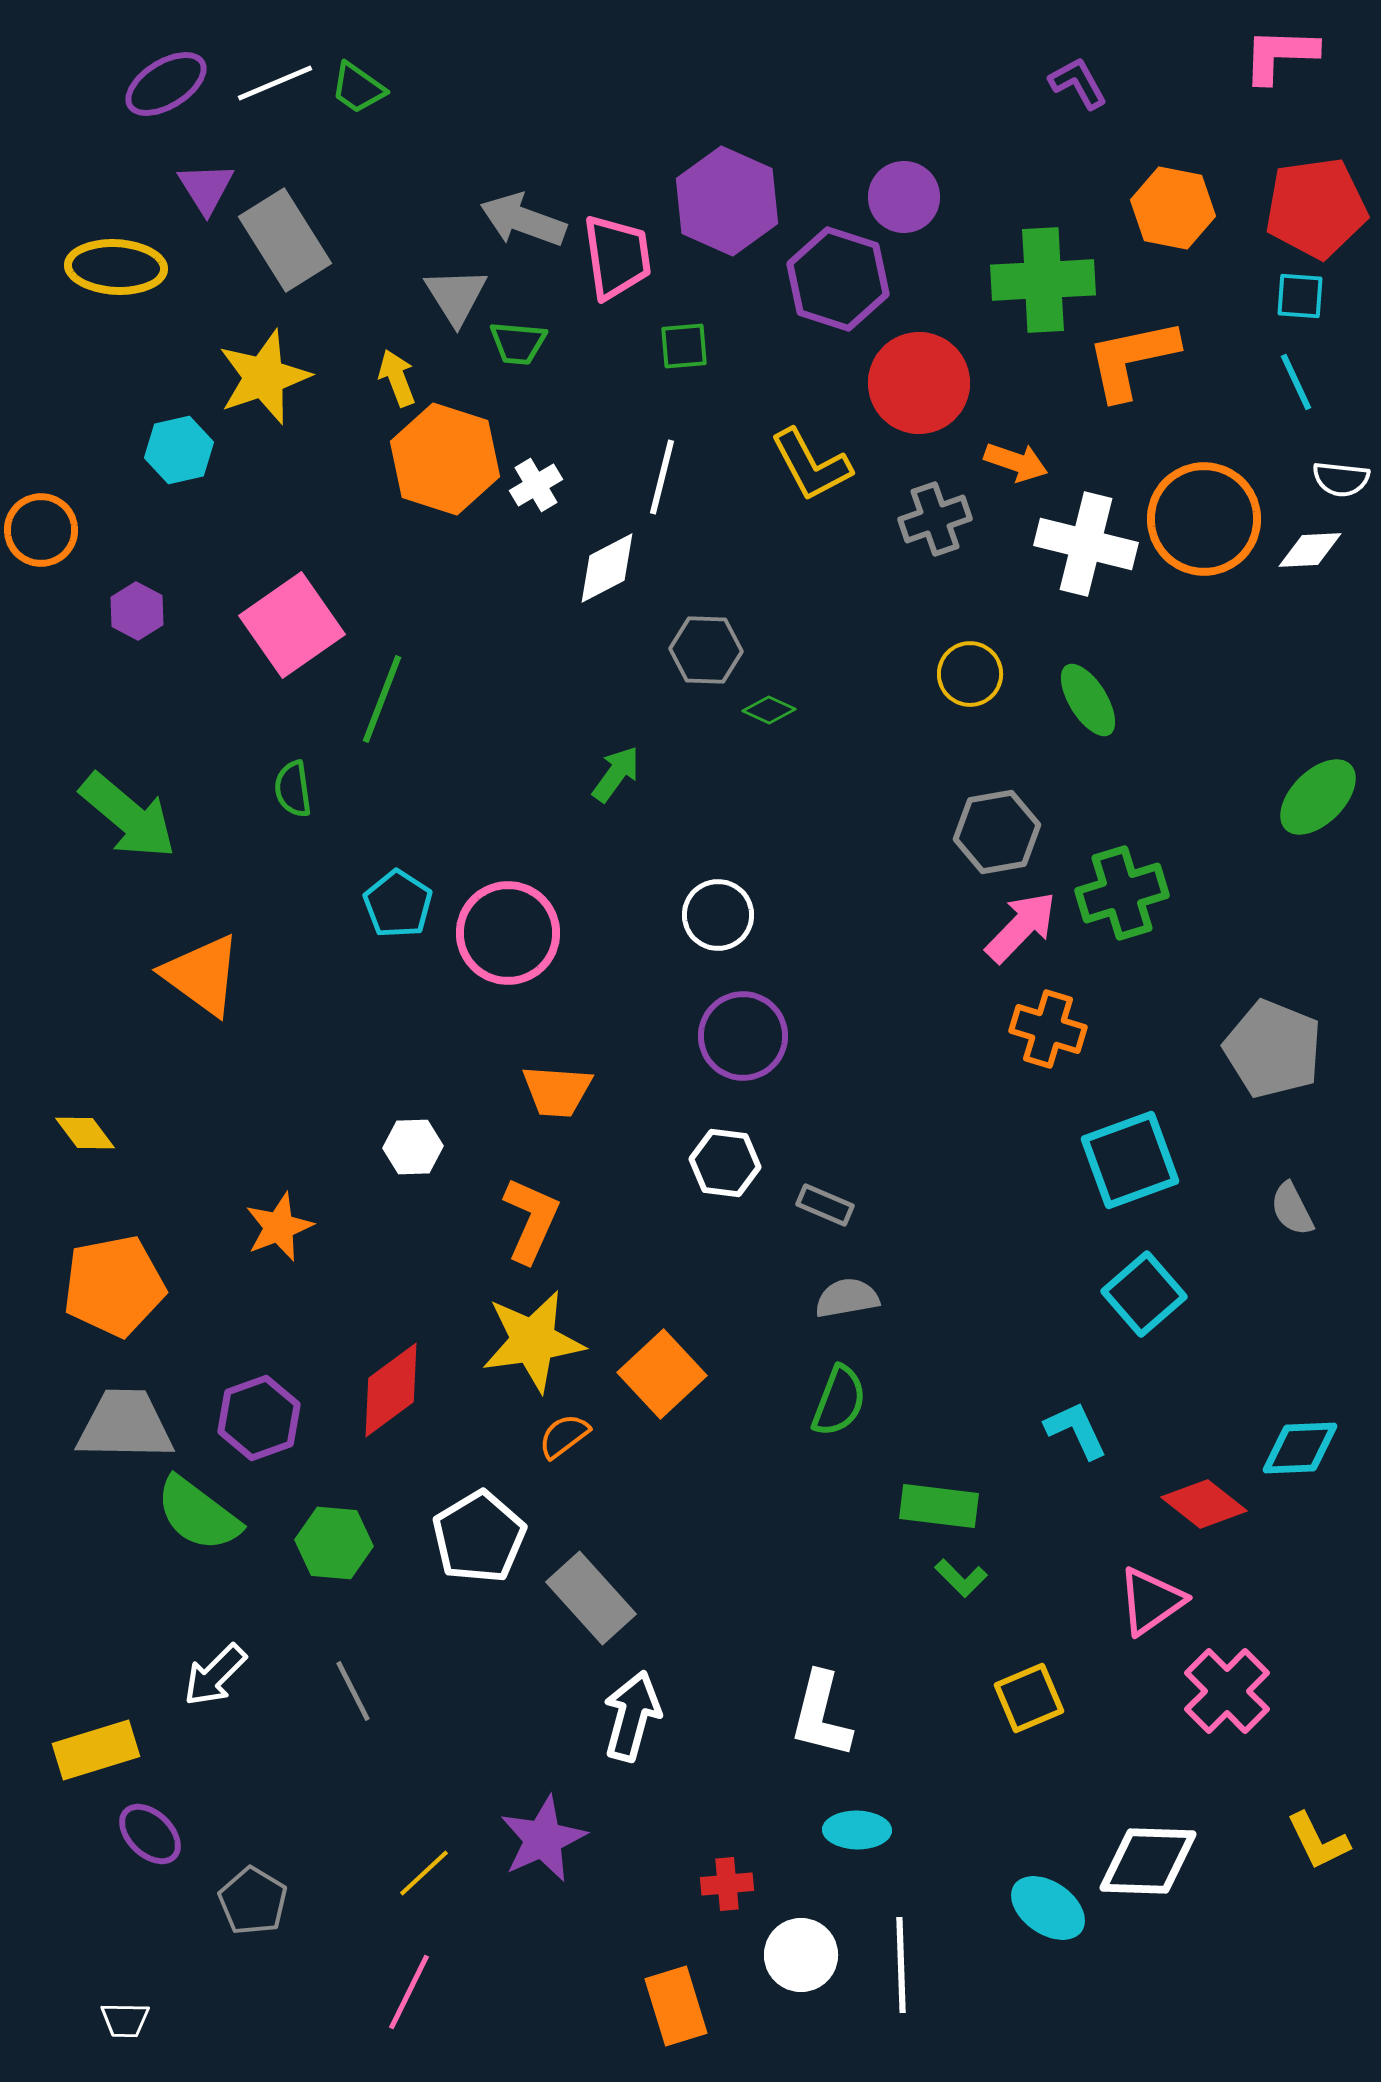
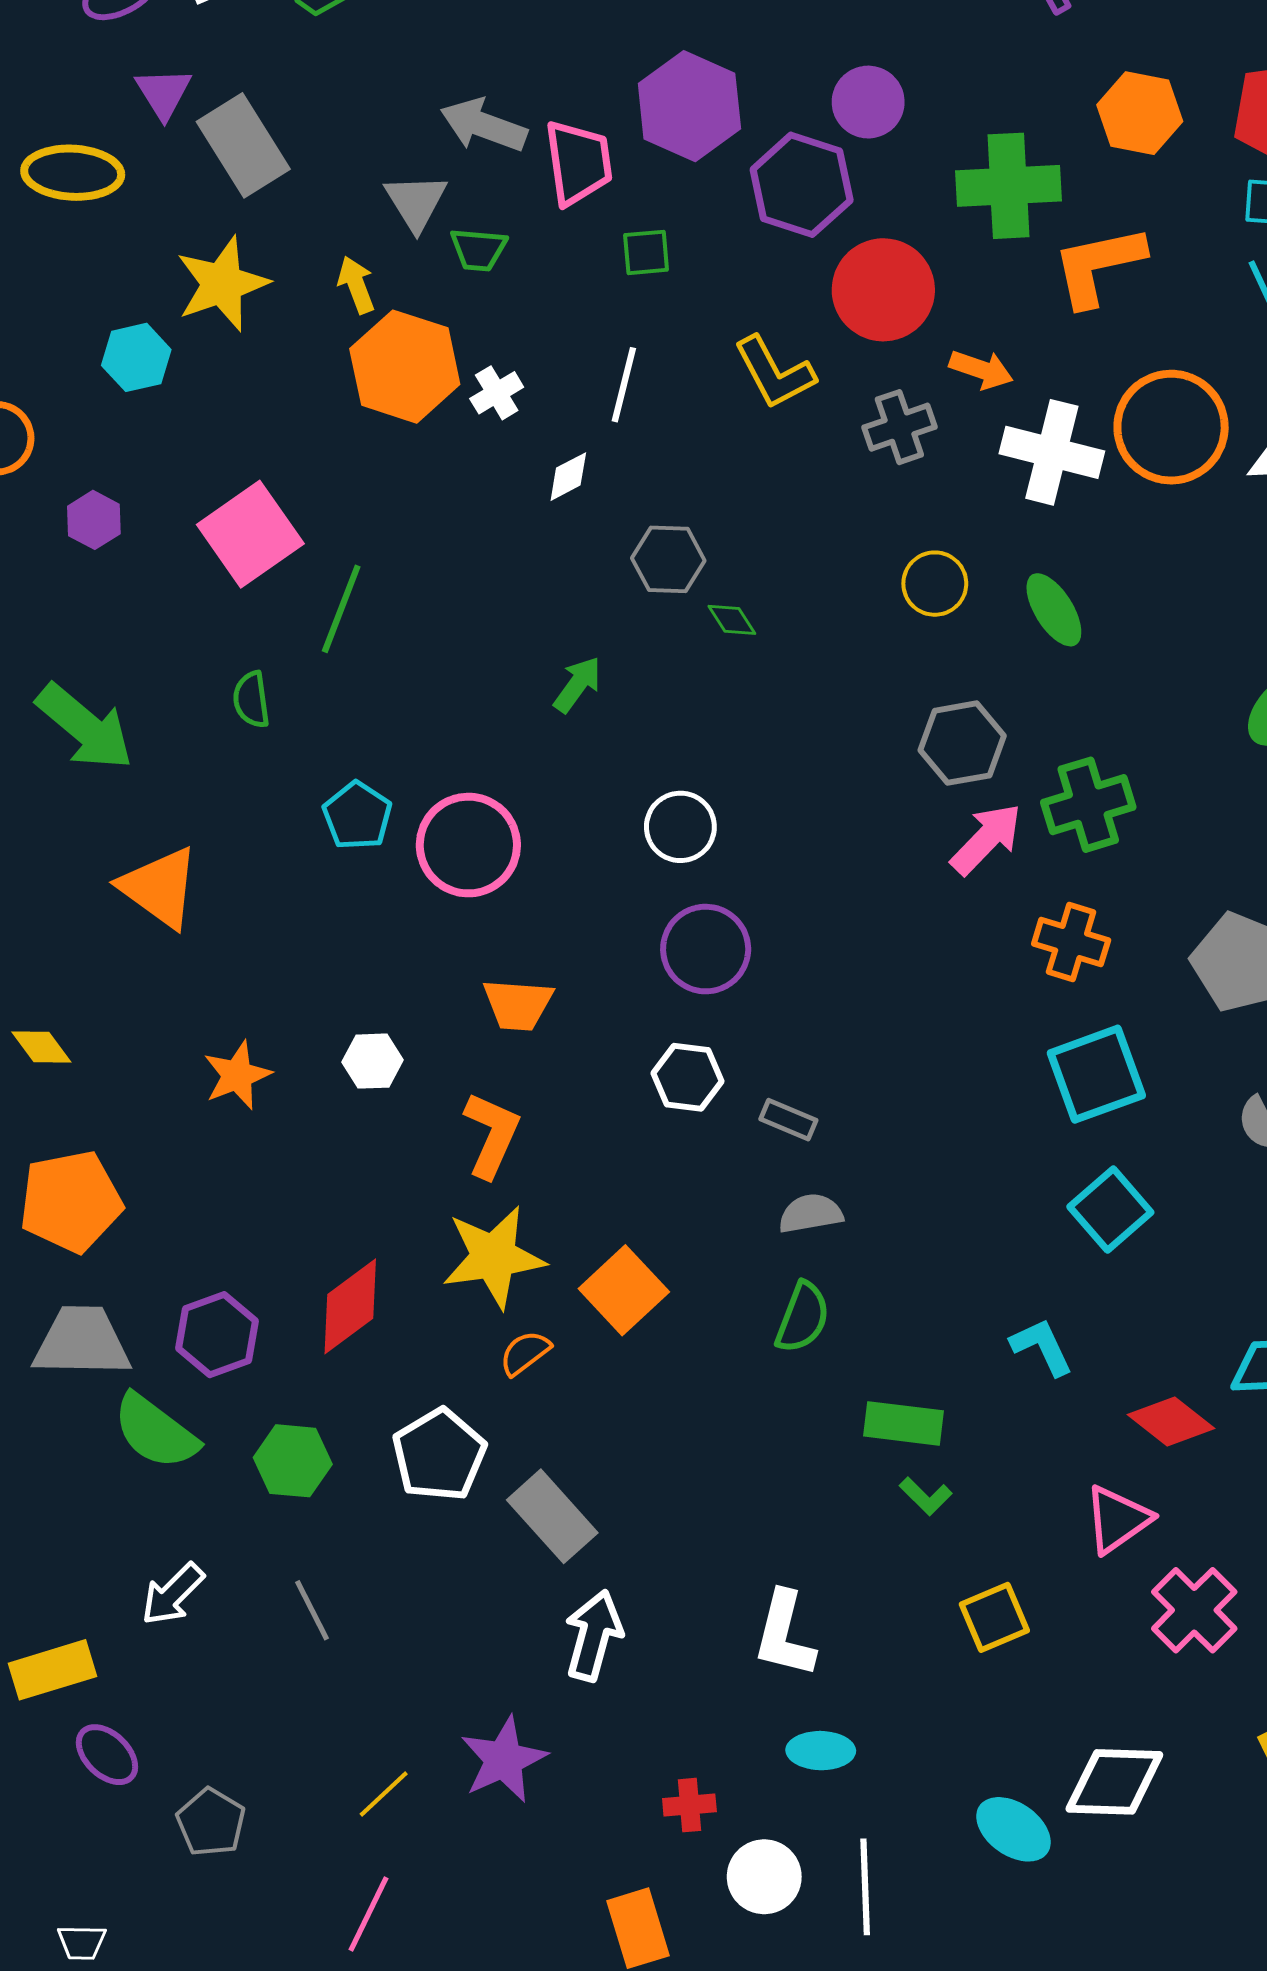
white diamond: (607, 568) -> (568, 477), size x0.7
green diamond: (769, 710) -> (732, 620), turned 33
orange cross: (1048, 1029) -> (1071, 942), moved
orange star: (279, 1227) -> (237, 1075), moved

